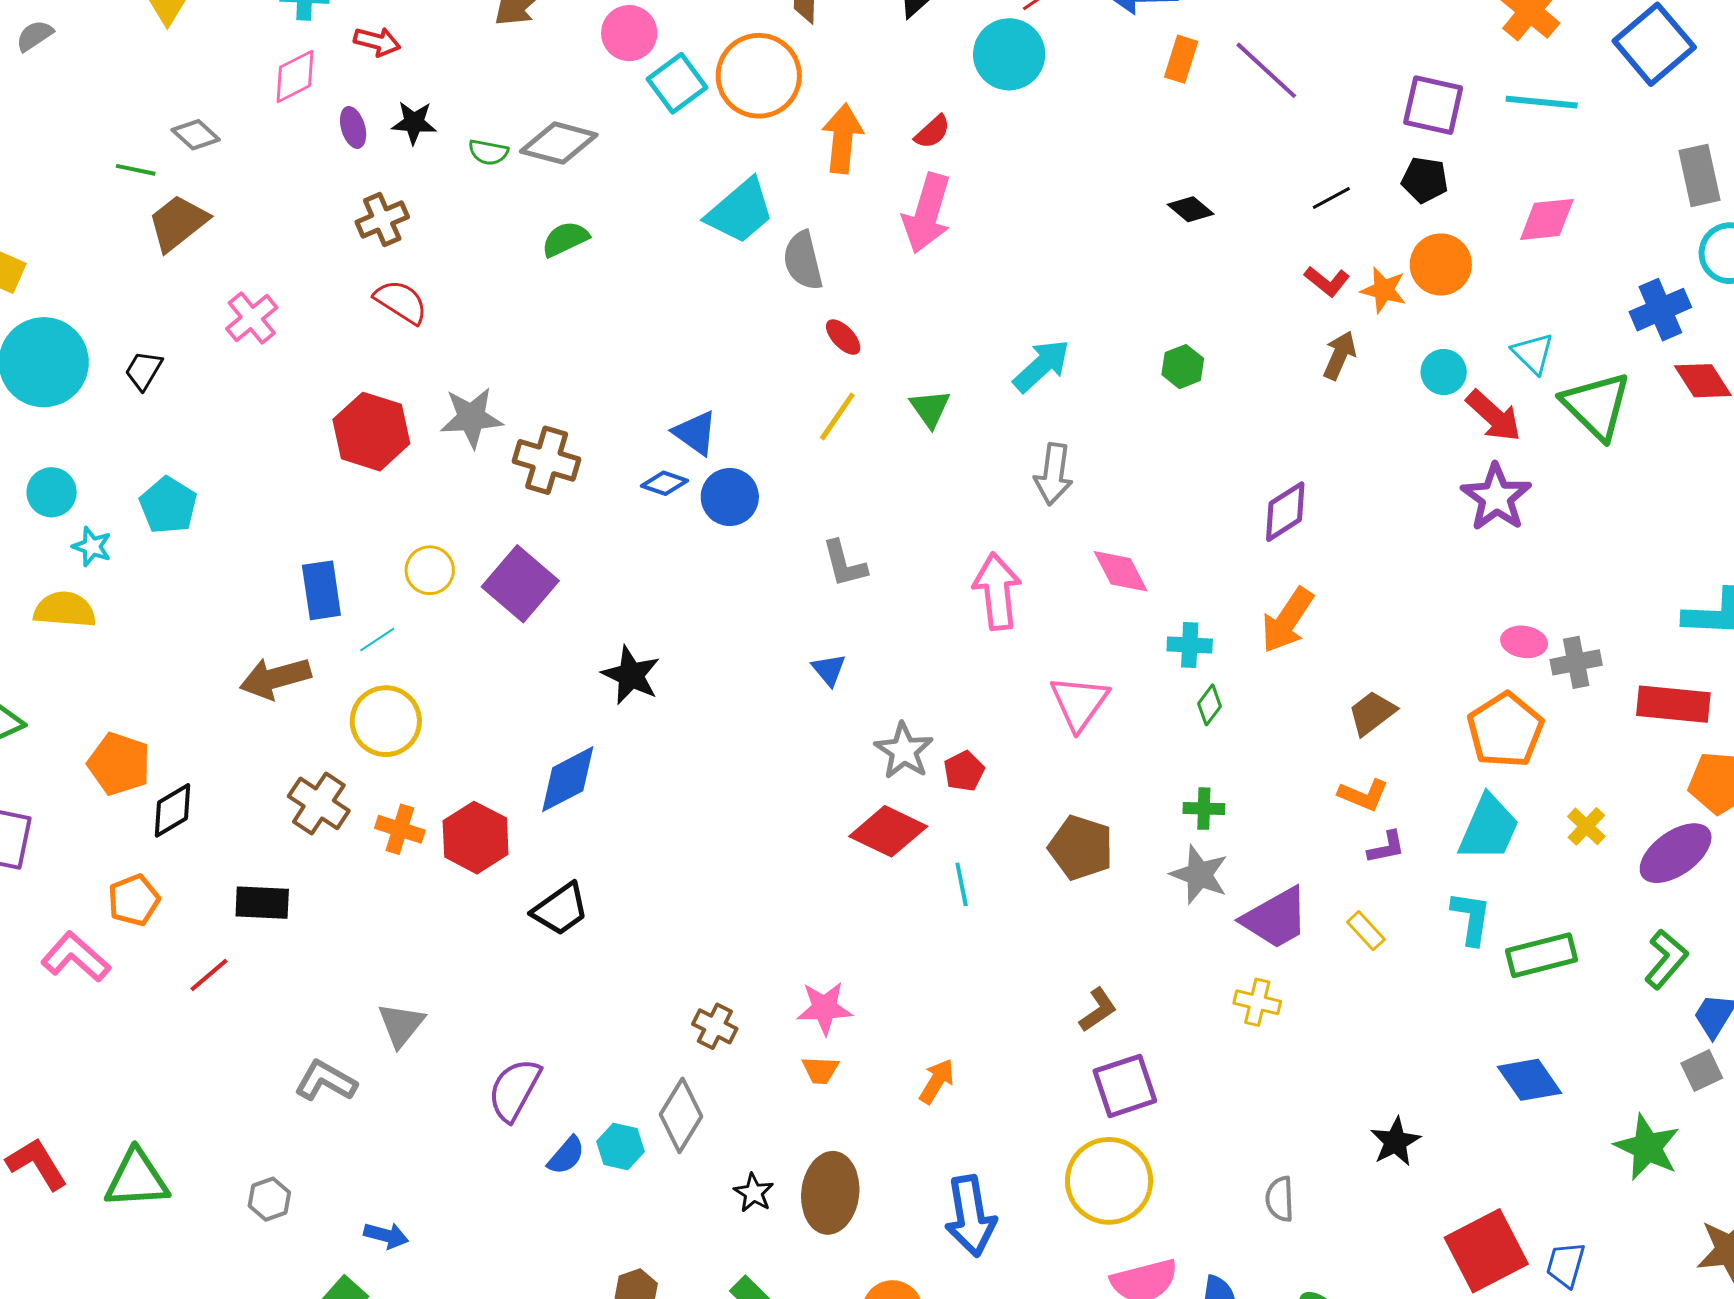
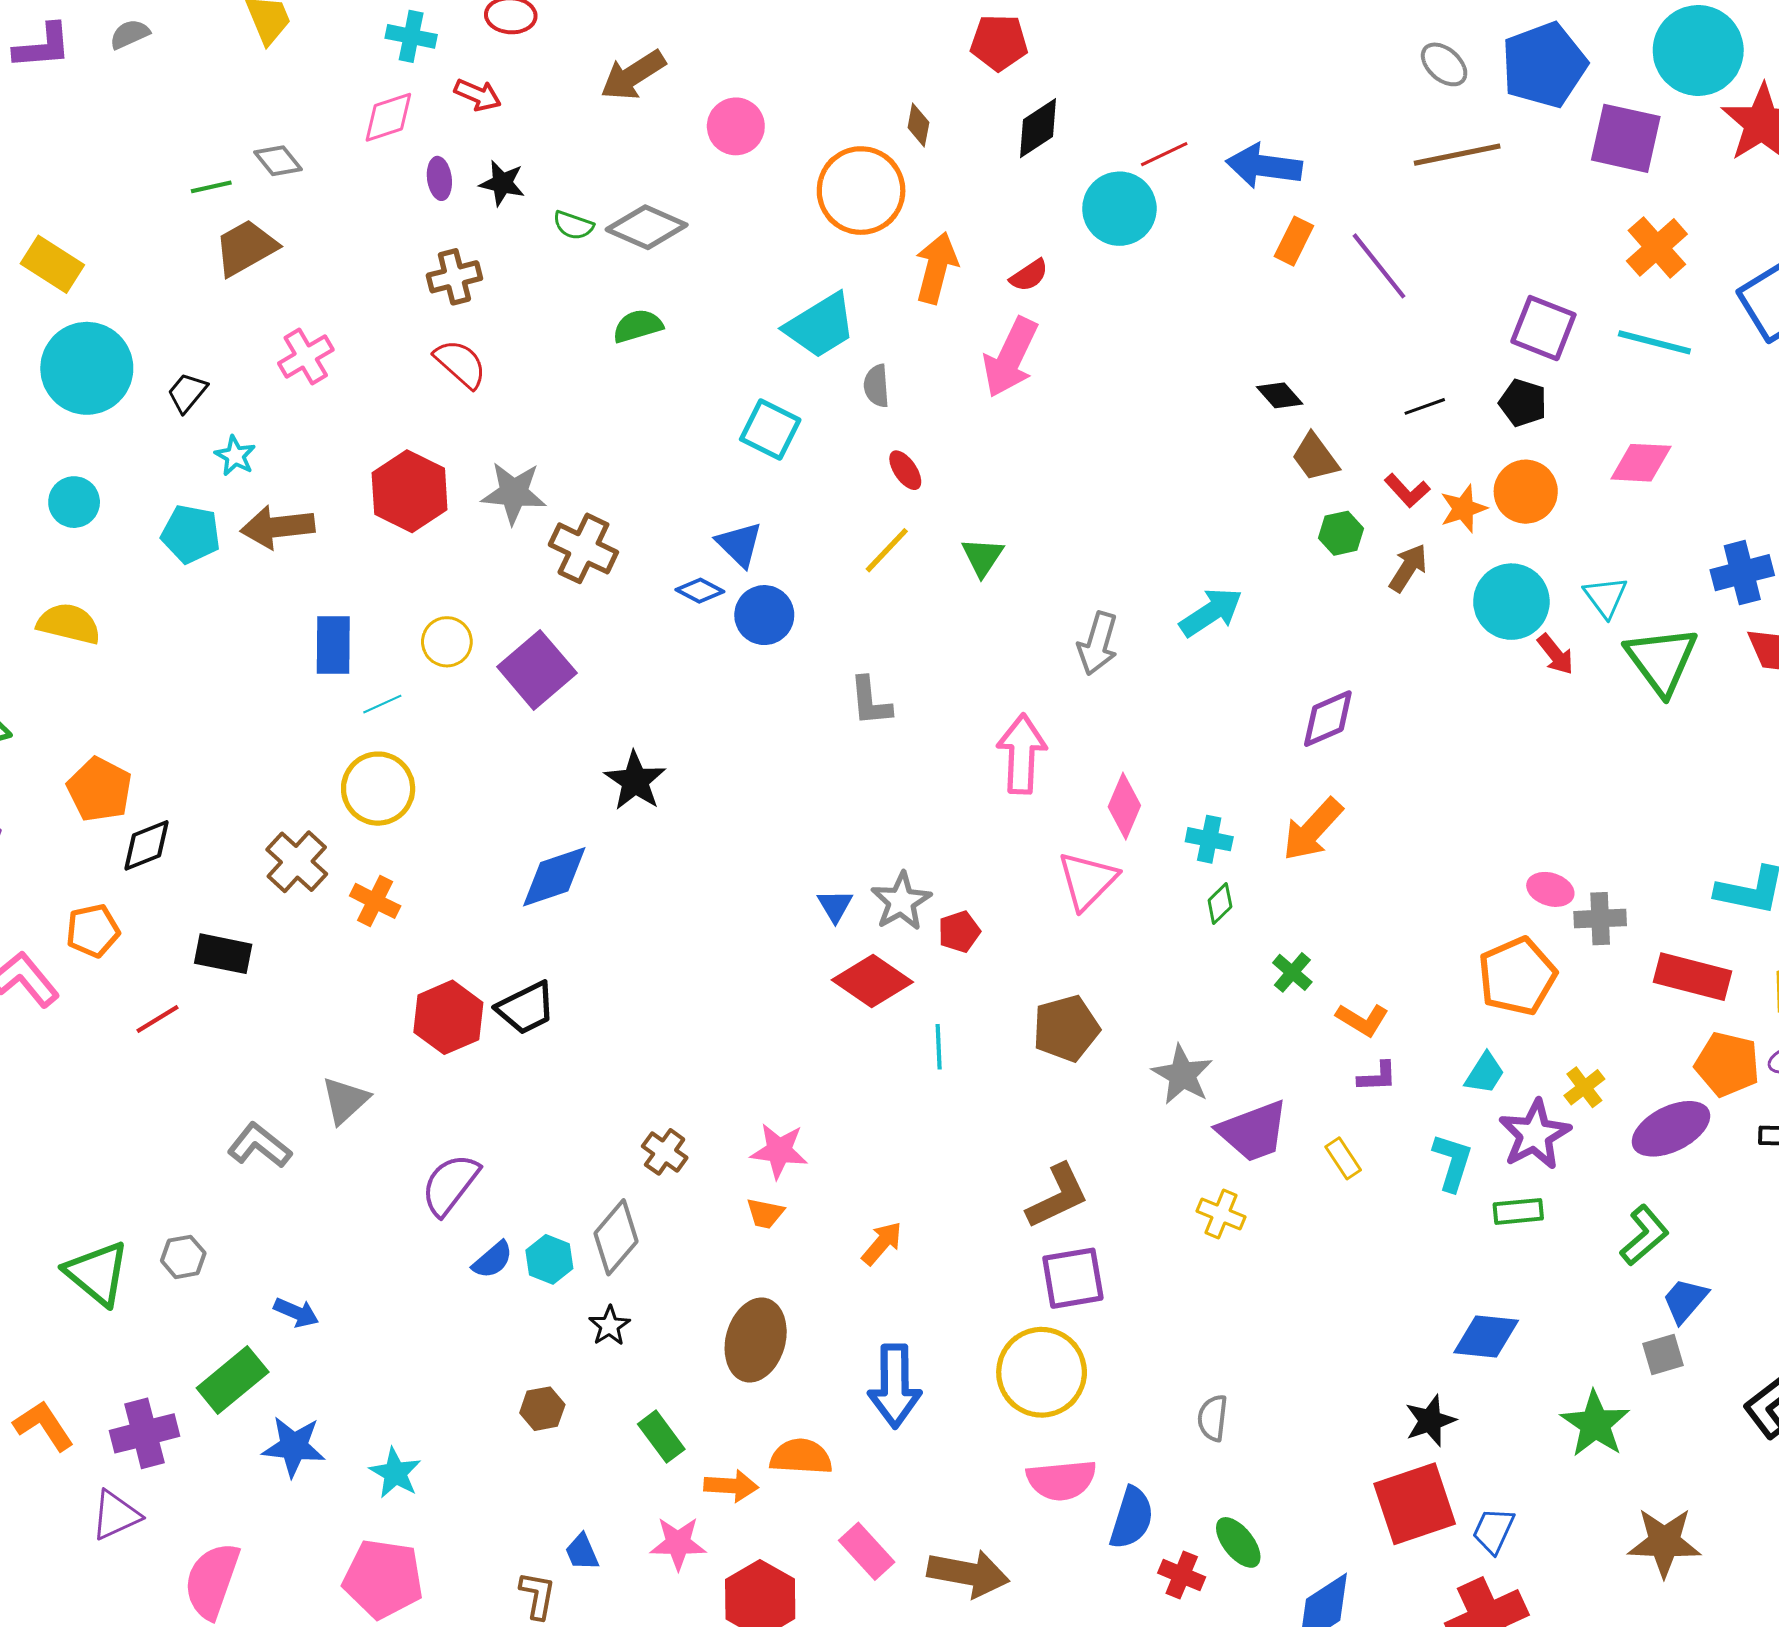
cyan square: (677, 83) -> (770, 430), moved, turned -36
green line: (136, 170) -> (211, 187), turned -33
gray semicircle: (803, 261) -> (877, 386), size x0.7
orange star: (1384, 290) -> (1463, 509), turned 30
cyan arrow: (1041, 366) -> (1211, 612), moved
green hexagon: (1183, 367) -> (1341, 533), moved
cyan circle: (1444, 372) -> (1511, 602), size x1.6
red arrow: (1494, 416) -> (1555, 654), size x0.7
purple star: (1496, 497) -> (1535, 1134), moved
cyan pentagon: (168, 505) -> (191, 534), turned -30
cyan star: (92, 547) -> (235, 456), moved
pink diamond: (1121, 571) -> (1124, 806), moved, turned 42
blue triangle: (829, 670) -> (835, 906), moved
brown arrow: (275, 678) -> (278, 527), moved
brown trapezoid: (1372, 713) -> (1315, 457), moved, turned -98
green cross: (1204, 809) -> (1292, 972), moved, turned 30
cyan trapezoid: (1489, 828) -> (1485, 1073), size x0.6
red hexagon: (476, 838) -> (448, 1017), moved
brown pentagon: (1081, 848) -> (1066, 1028), turned 30
green rectangle: (1542, 955) -> (1518, 1211), size x0.7
brown L-shape: (1098, 1010) -> (1057, 1196), size x1.5
blue diamond: (1530, 1080) -> (1486, 1336), turned -58
black star: (1395, 1142) -> (1430, 1421), moved
green triangle: (137, 1179) -> (97, 1273), moved, turned 34
black star: (754, 1193) -> (609, 1326), moved

